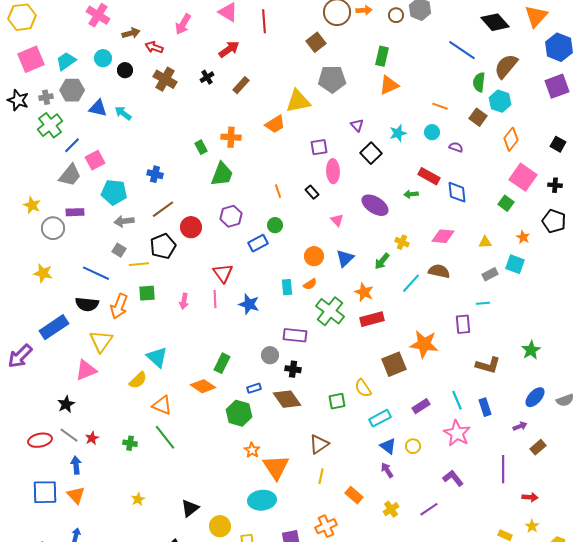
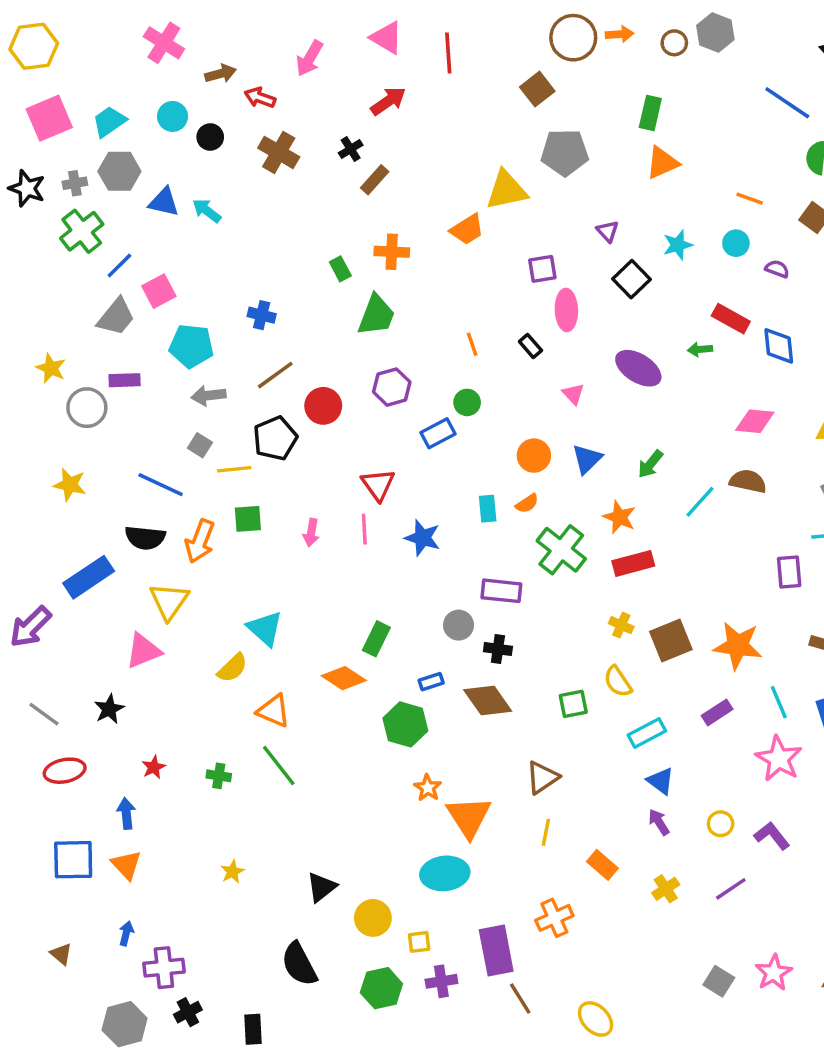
brown rectangle: (241, 85) -> (375, 180), moved
yellow cross: (402, 242) -> (621, 625), moved
orange star: (424, 344) -> (738, 646), moved
gray line: (69, 435) -> (44, 714), moved
yellow circle: (413, 446) -> (721, 824), moved

